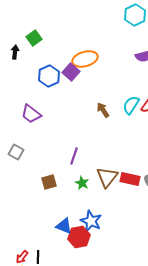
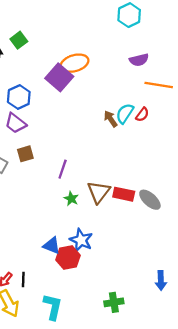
purple square: (71, 72) -> (59, 77), size x1.4
blue hexagon: (49, 76) -> (19, 97), moved
brown arrow: (103, 110) -> (111, 119), moved
brown square: (49, 182) -> (25, 154), moved

